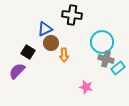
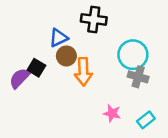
orange arrow: (64, 55) -> (83, 72), size x1.5
cyan rectangle: (118, 68) -> (146, 120), moved
purple semicircle: (17, 71) -> (19, 78), moved

